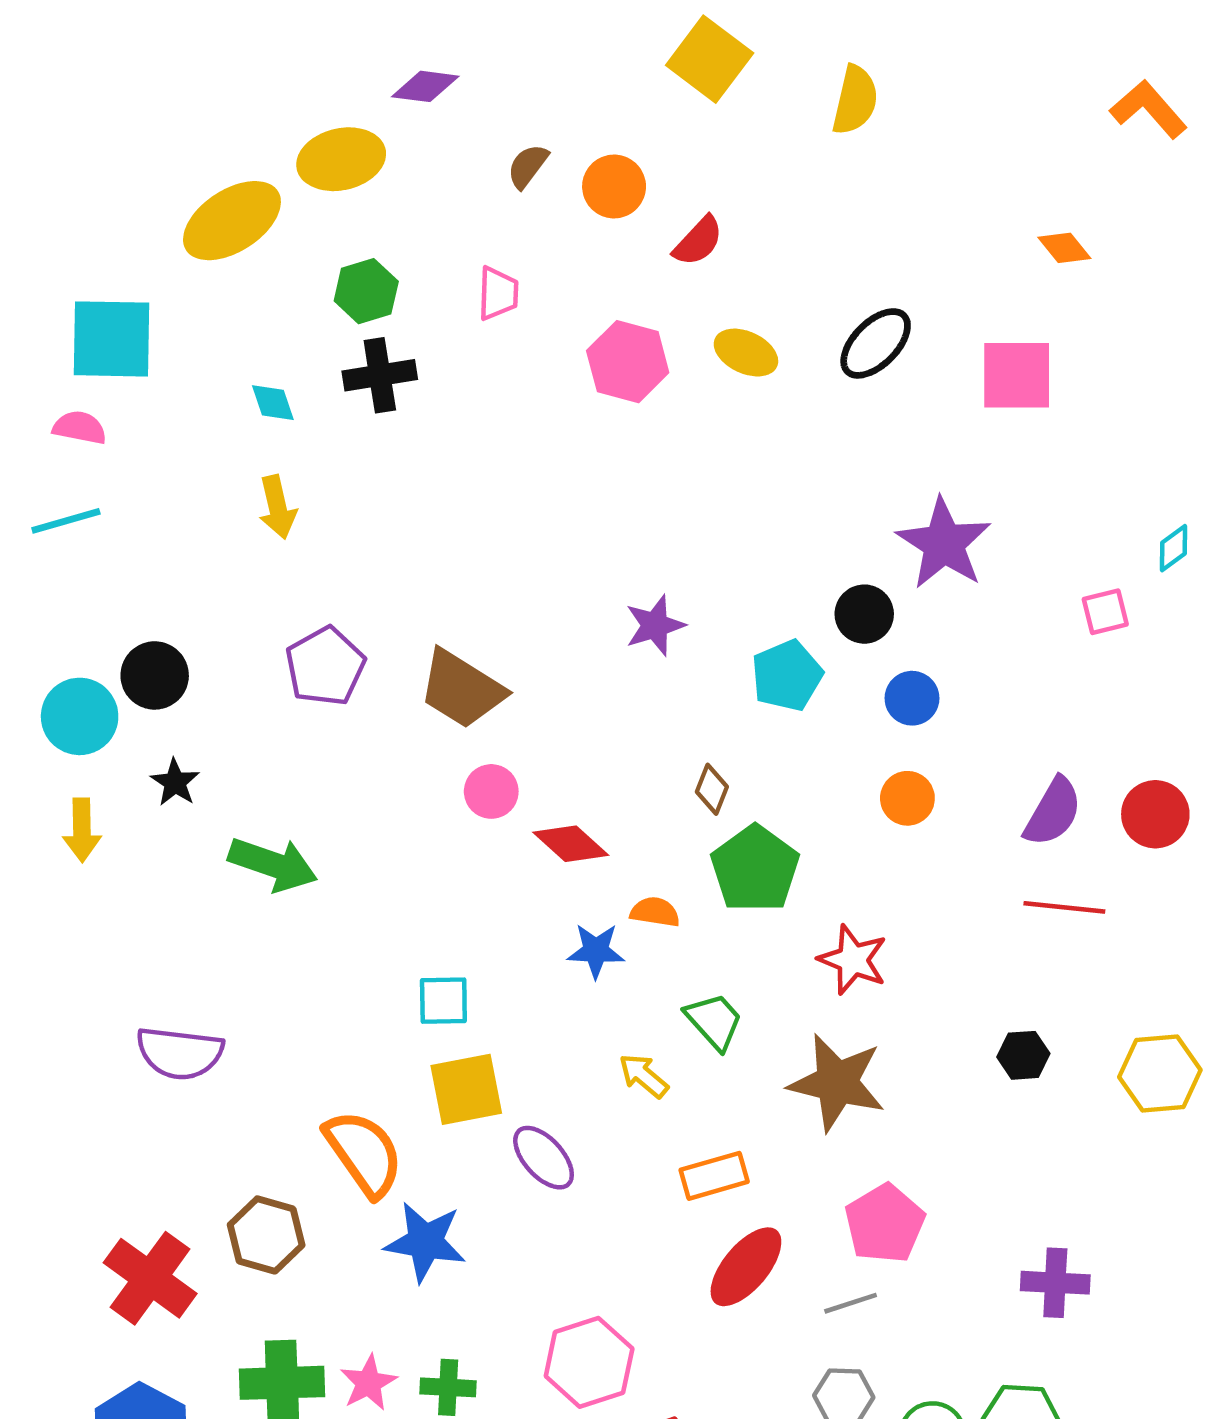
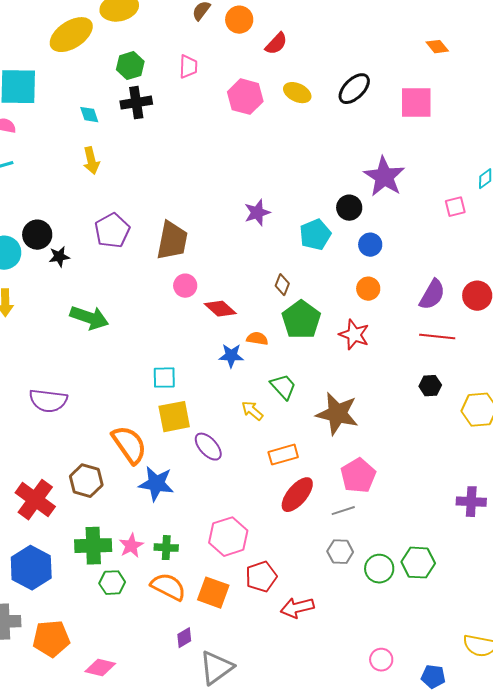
brown trapezoid: (462, 689) -> (172, 241), turned -111
black star: (175, 782) -> (59, 257), moved, turned 30
red star: (853, 960) -> (354, 335), moved
black hexagon: (1023, 1055) -> (430, 386), moved
purple cross: (1055, 1283) -> (471, 502), moved

